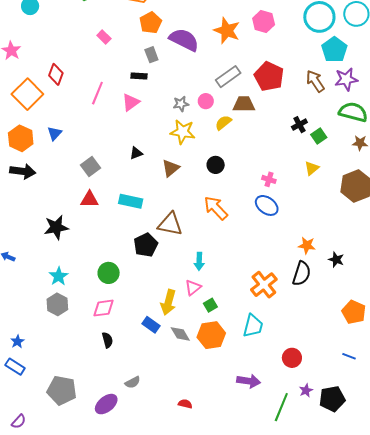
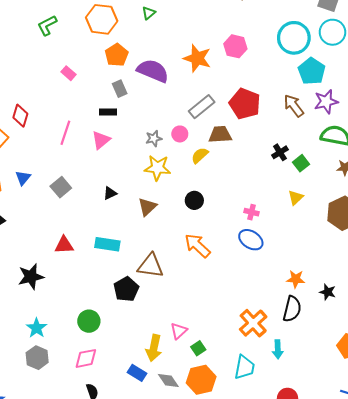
gray square: (91, 166) -> (61, 187), moved
cyan arrow: (199, 261) -> (278, 349), moved

